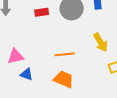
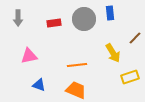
pink triangle: (16, 56) -> (29, 56), moved

